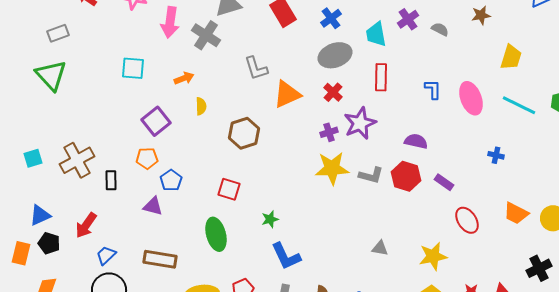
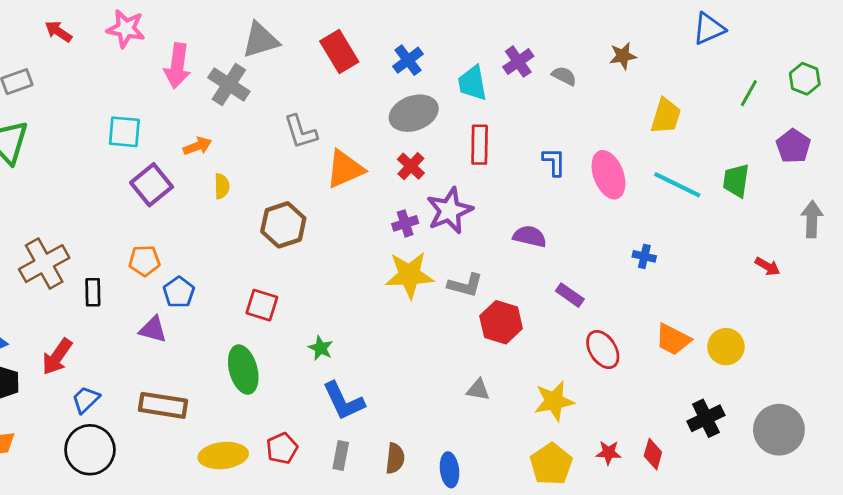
purple square: (156, 121) -> (152, 185), moved
red hexagon: (406, 176) -> (501, 322), moved
green star: (270, 219) -> (321, 348), turned -30

